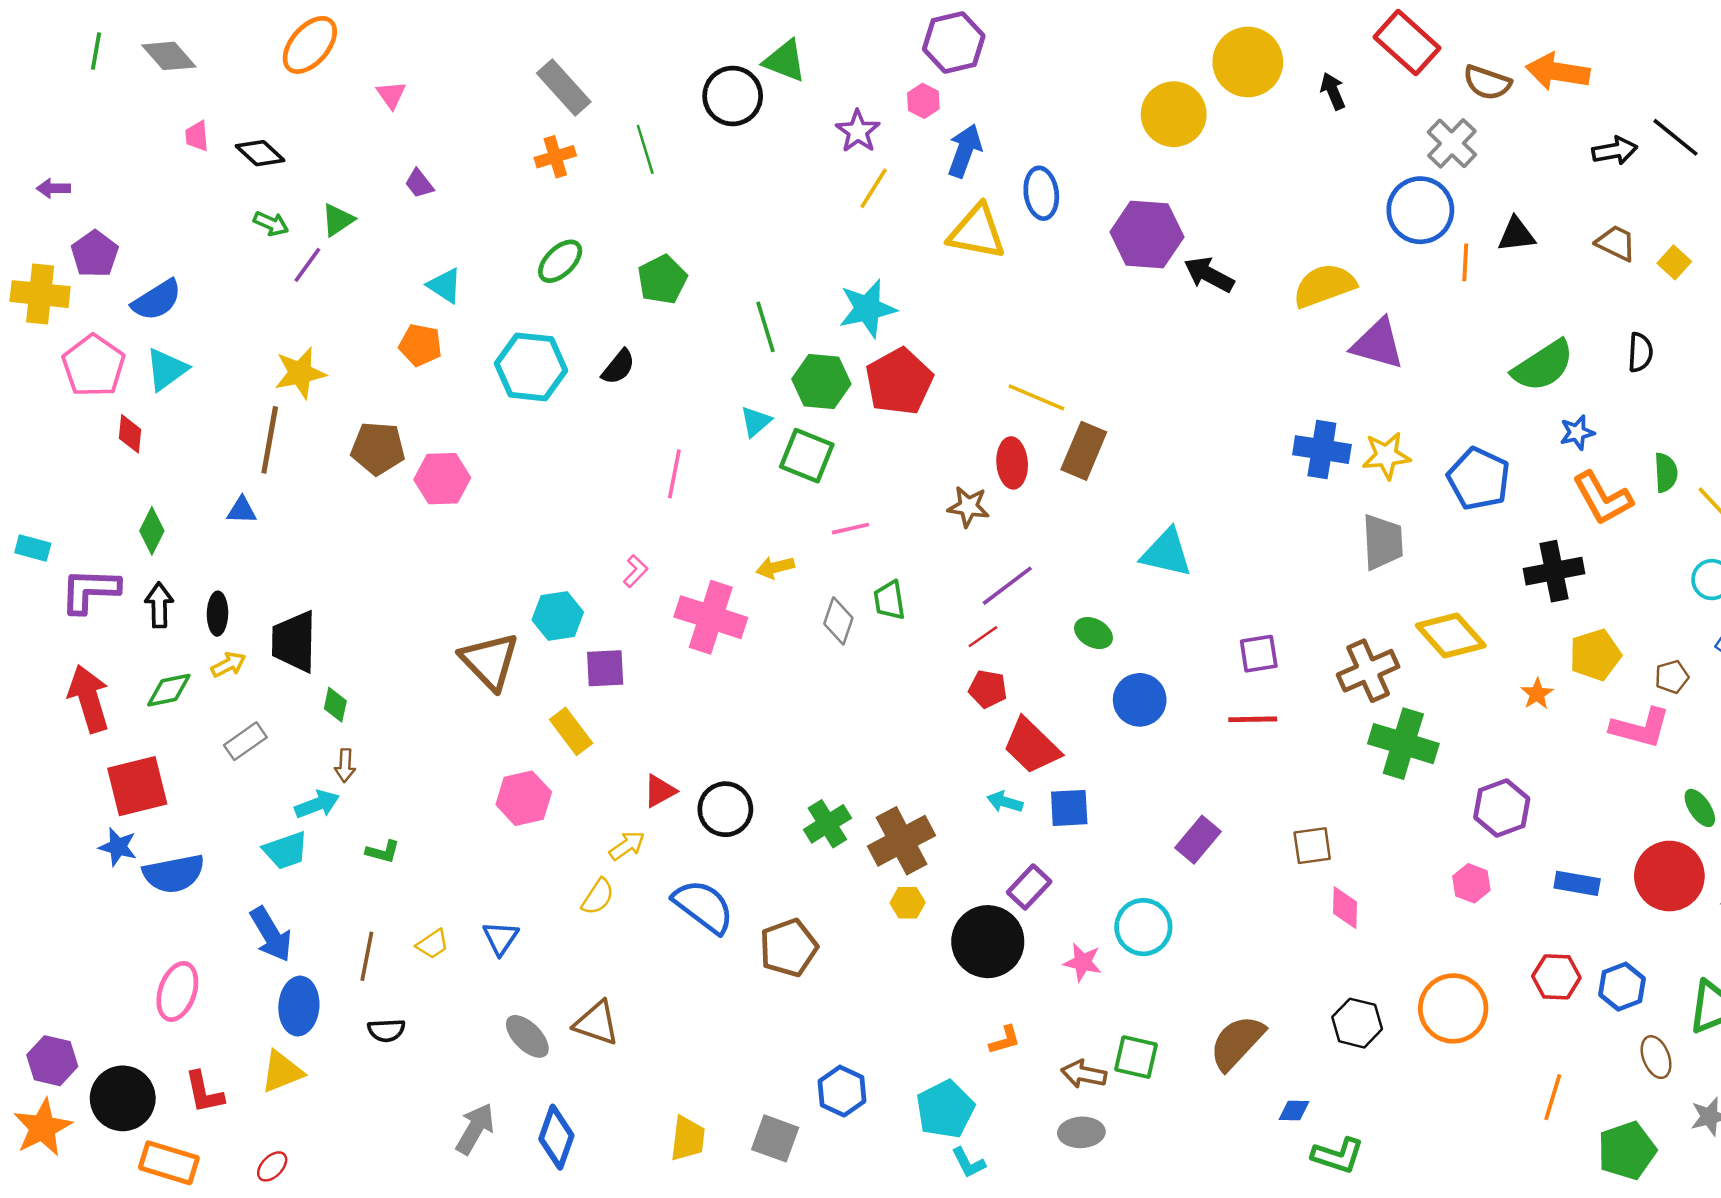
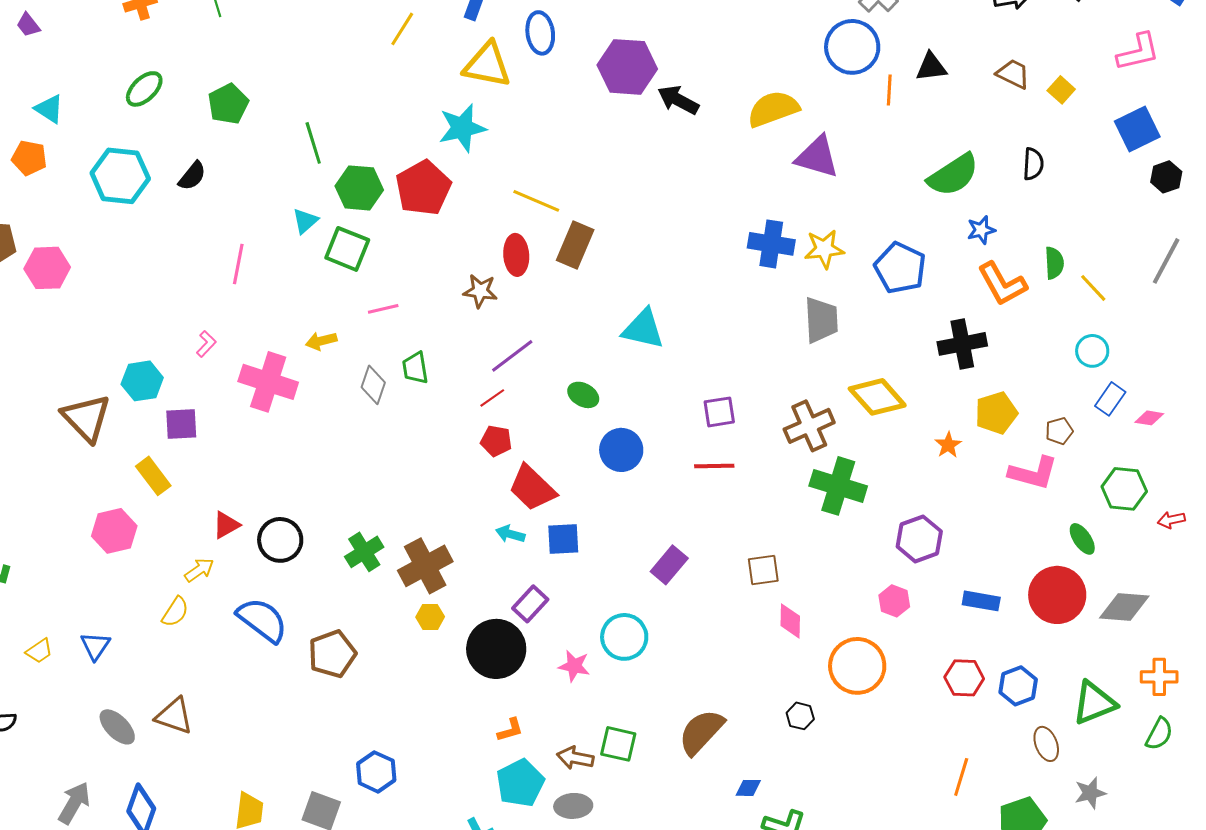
cyan star: (868, 309) -> (462, 128), moved
orange circle: (1453, 1008) -> (857, 666), moved
black hexagon: (1357, 1023) -> (800, 716), size x0.7
cyan pentagon: (945, 1109) -> (520, 783), moved

